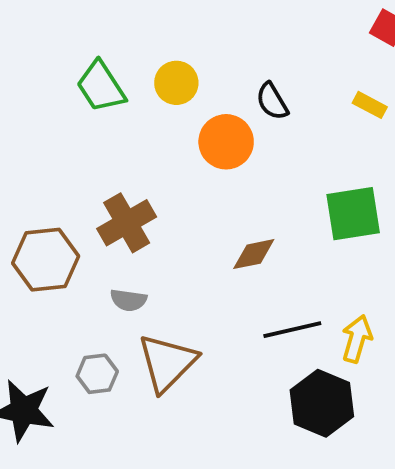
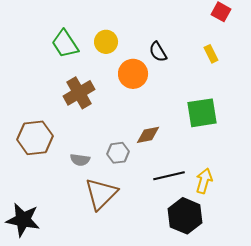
yellow rectangle: (370, 105) -> (211, 54), turned 36
brown cross: (127, 223) -> (79, 93), moved
gray hexagon: (97, 374) -> (118, 153), moved

